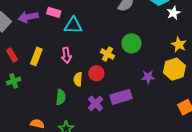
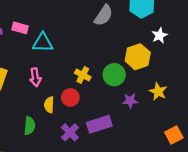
white star: (174, 13) -> (160, 35), moved
green circle: (131, 43) -> (114, 75), moved
yellow star: (179, 44) -> (158, 92), moved
yellow hexagon: (174, 69) -> (138, 57), moved

